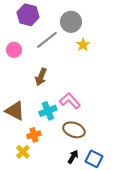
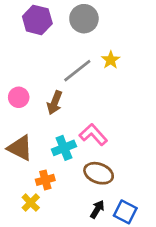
gray circle: (71, 22) -> (84, 19), moved
gray line: (47, 40) -> (77, 71), moved
pink circle: (14, 50) -> (19, 97), moved

